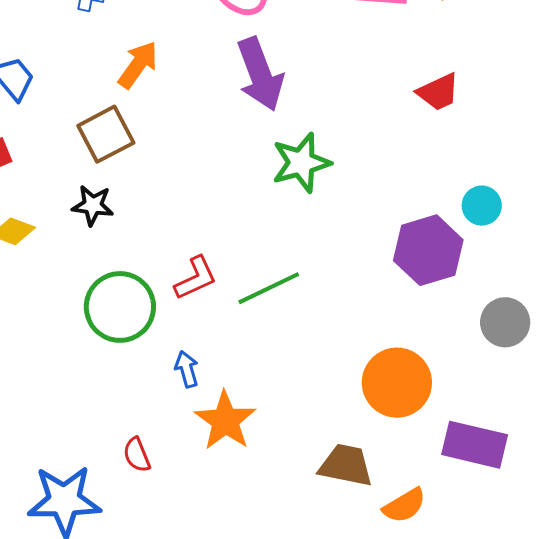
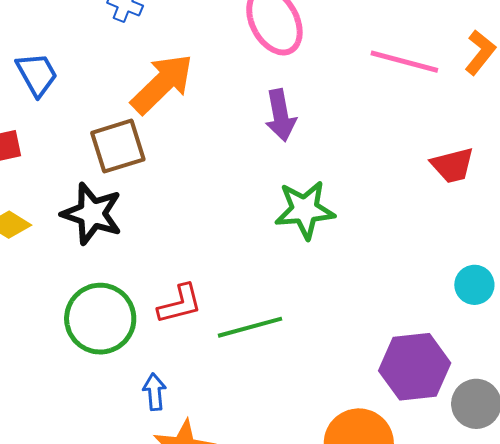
orange arrow: (138, 65) -> (162, 84), size x1.4
purple arrow: (260, 74) -> (280, 115), size x0.7
black star: (93, 205) -> (92, 214), size x1.5
purple hexagon: (428, 250) -> (415, 367), moved

